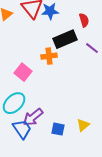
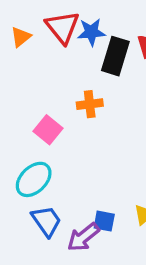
black rectangle: (65, 39) -> (115, 56), moved, turned -50
purple arrow: (33, 117) -> (83, 237), moved

